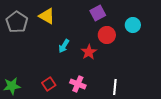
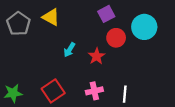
cyan circle: (133, 25) -> (144, 27), size x1.5
red square: (49, 84) -> (53, 91), size x1.5
pink cross: (78, 84) -> (94, 91), moved, turned -35

